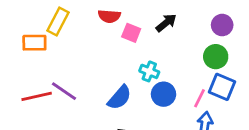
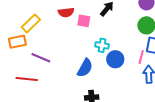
yellow rectangle: (58, 21) -> (31, 23), turned 30
purple line: (64, 91) -> (41, 58), moved
red line: (37, 96) -> (27, 79), turned 30

